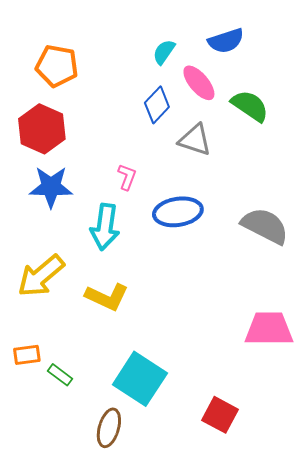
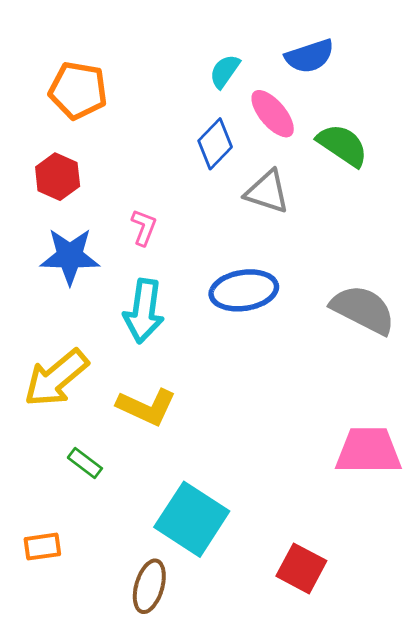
red hexagon: (42, 129) -> (58, 177), size x0.7
pink L-shape: (127, 177) -> (144, 227), moved
orange rectangle: (27, 355) -> (42, 547), moved
green rectangle: (60, 375) -> (85, 463), moved

